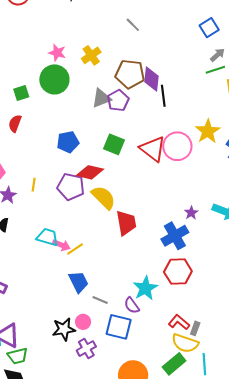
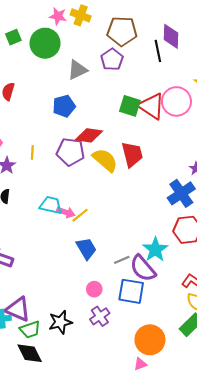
pink star: (57, 53) -> (58, 16), moved
yellow cross: (91, 55) -> (81, 15), turned -30
purple diamond: (151, 79) -> (171, 36), moved
green square: (21, 93) -> (13, 37), moved
gray triangle: (101, 98) -> (77, 70), moved
green square: (114, 144) -> (130, 106), moved
red trapezoid: (126, 223) -> (132, 154), moved
gray line: (100, 300) -> (122, 260), moved, turned -42
purple semicircle: (132, 305) -> (143, 268), size x1.6
black star: (64, 329) -> (60, 322), moved

